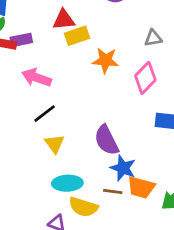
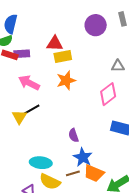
orange star: (106, 60) -> (66, 80), moved, turned -30
purple semicircle: (106, 140) -> (74, 135), size x0.6
yellow triangle: (55, 144) -> (19, 117), moved
brown line: (113, 192) -> (73, 173), turned -32

